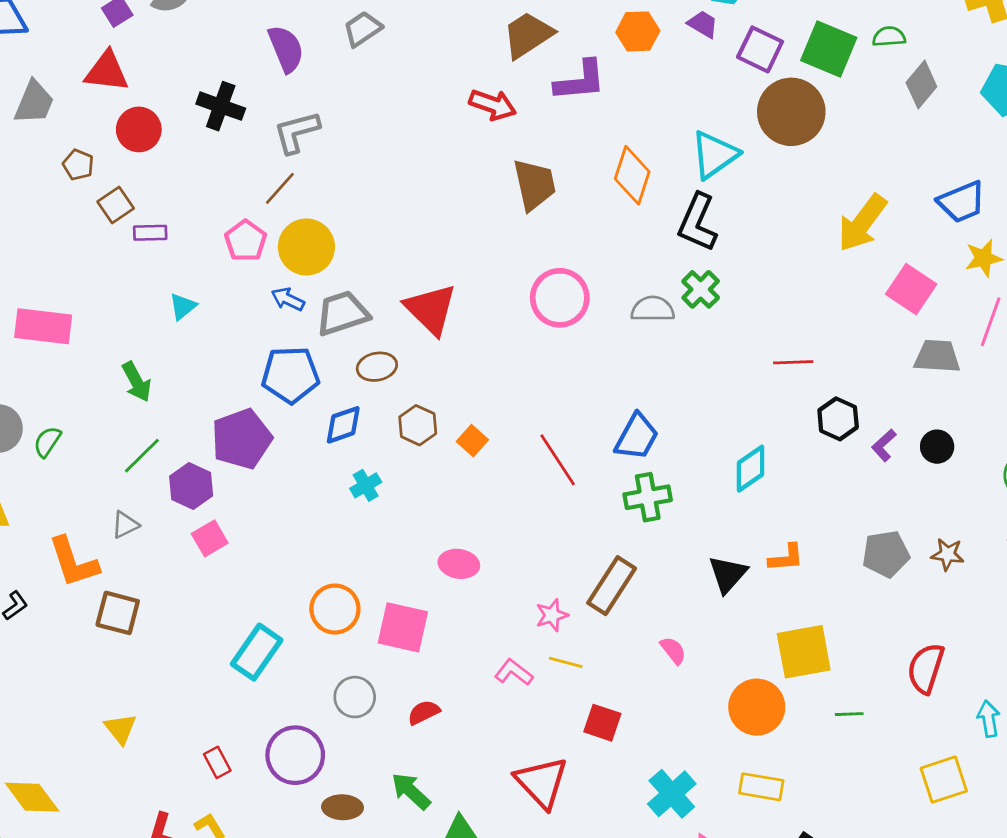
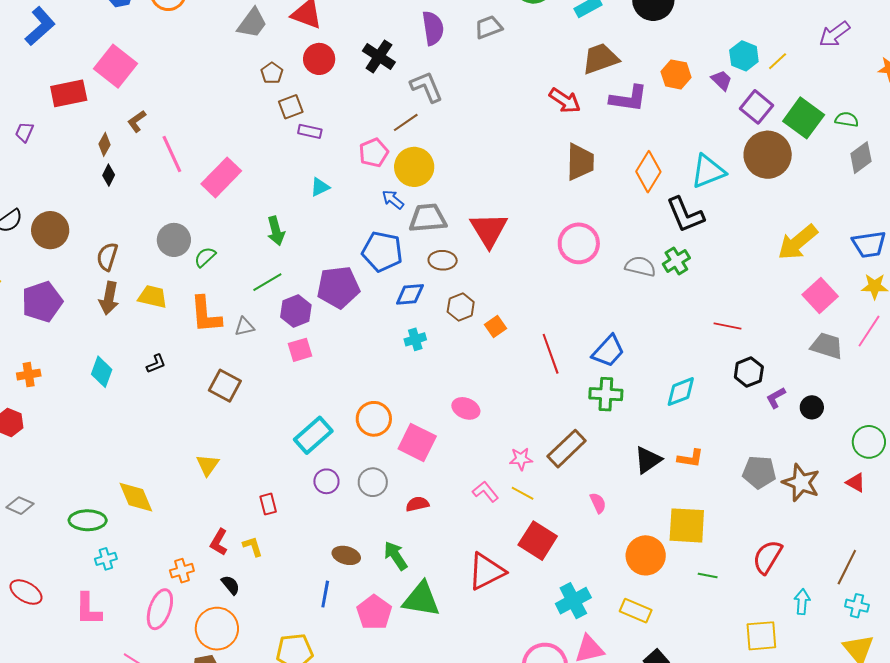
gray L-shape: (297, 132) -> (426, 87), turned 69
black L-shape: (698, 222) -> (685, 215), turned -60
pink rectangle: (43, 326) -> (221, 177), turned -66
brown star: (948, 554) -> (801, 483), size x1.6
orange L-shape: (73, 562) -> (206, 315), moved
red square: (602, 723) -> (538, 541), size x1.4
purple circle: (295, 755) -> (326, 481), moved, size x0.6
red triangle: (542, 782) -> (486, 571), turned 33

